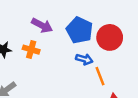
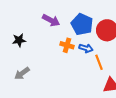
orange cross: (31, 50) -> (67, 45), moved

